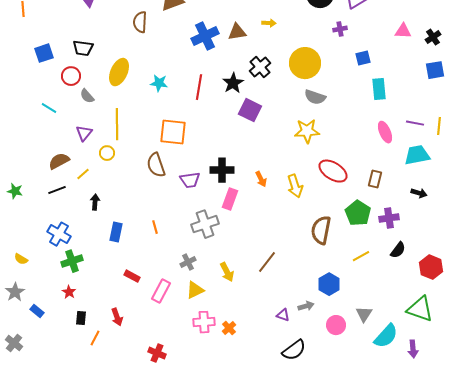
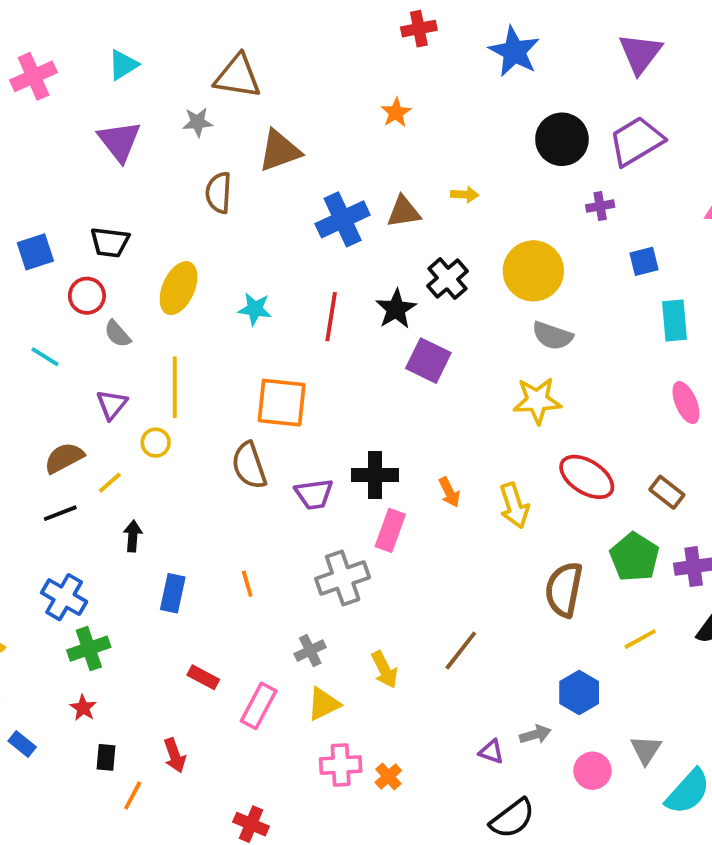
brown rectangle: (375, 179) -> (667, 492), turned -66

